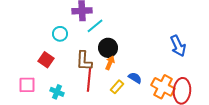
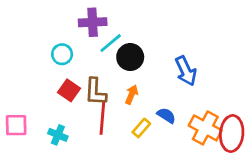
blue arrow: (178, 46) -> (186, 71), moved
black circle: (108, 48) -> (130, 57), moved
red square: (46, 60) -> (69, 90), moved

